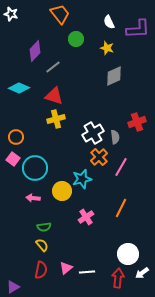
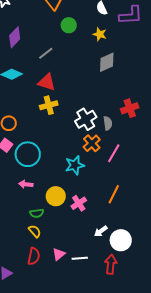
purple diamond: (35, 51) -> (15, 37), moved
yellow circle: (62, 191) -> (56, 196), moved
white arrow: (142, 273) -> (101, 231), moved

